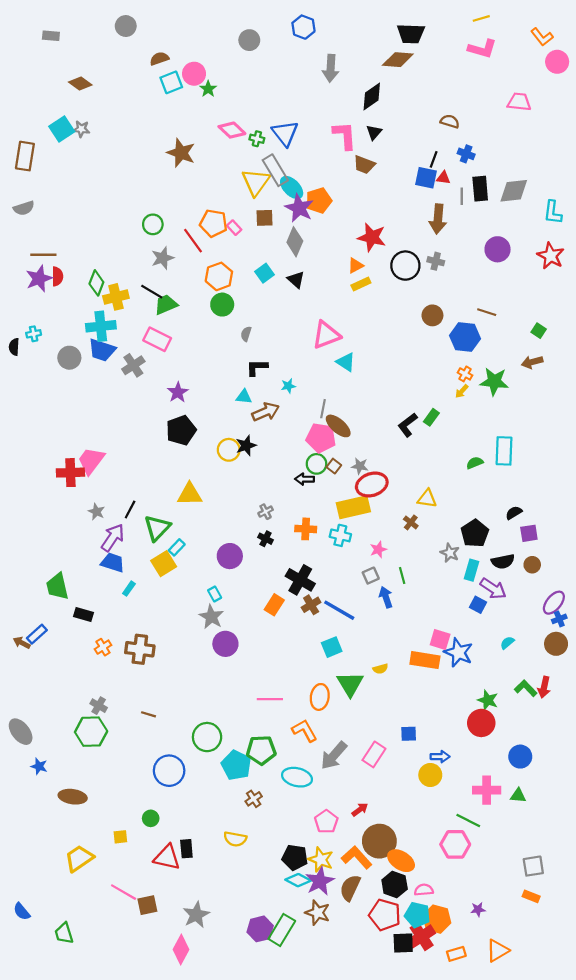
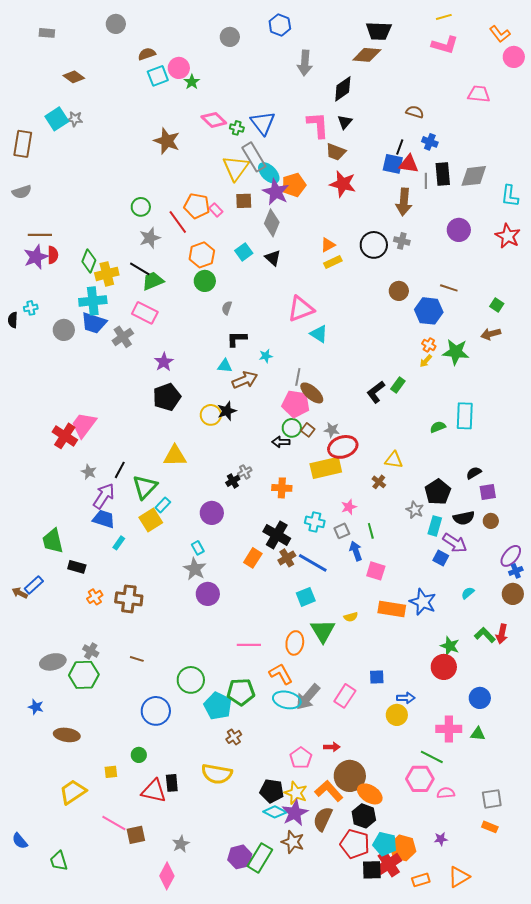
red triangle: (443, 178) -> (409, 164), size x1.5
red star: (372, 237) -> (343, 184), moved
red cross: (70, 473) -> (65, 436), turned 35
cyan cross: (340, 535) -> (315, 522), moved
black cross: (266, 539) -> (233, 481), moved, turned 32
pink square: (440, 640) -> (376, 571), moved
gray ellipse: (21, 732) -> (53, 662), moved, turned -65
cyan ellipse: (297, 777) -> (287, 700), moved
red arrow: (360, 810) -> (332, 747), turned 35
yellow semicircle: (235, 839) -> (217, 774), size x1.4
pink semicircle: (424, 890) -> (446, 793), moved
gray star: (196, 915) -> (181, 844), size x0.7

